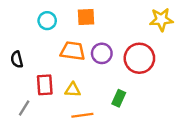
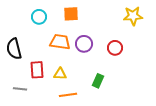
red circle: (139, 58) -> (115, 48), size x0.6
black semicircle: (17, 59) -> (14, 49), size x1.5
gray line: (24, 108) -> (20, 89), turned 64

